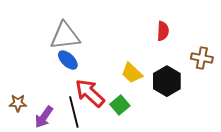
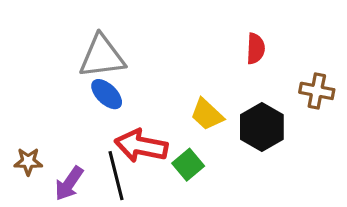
red arrow: (90, 93) -> (141, 146), turned -32

